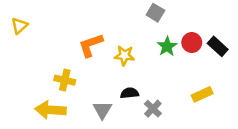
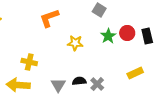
orange L-shape: (91, 45) -> (49, 18), moved
black rectangle: (218, 46) -> (147, 36), turned 35
black semicircle: (130, 93) -> (79, 81), moved

